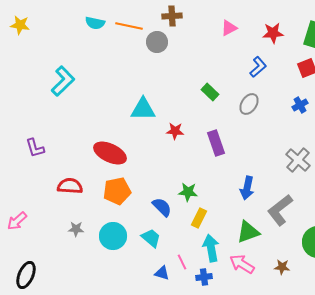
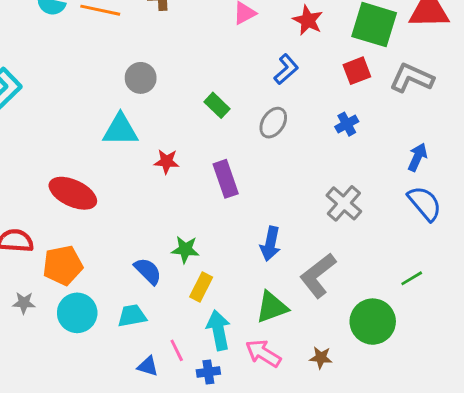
red star: (273, 33) -> (308, 20), turned 30
gray circle: (157, 42) -> (141, 78), moved
orange pentagon: (117, 191) -> (63, 265), moved
cyan trapezoid: (151, 238) -> (132, 316), turned -50

